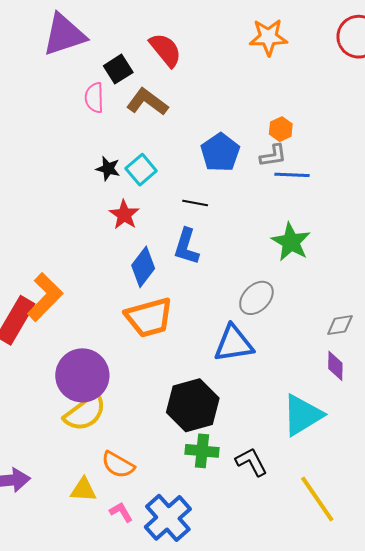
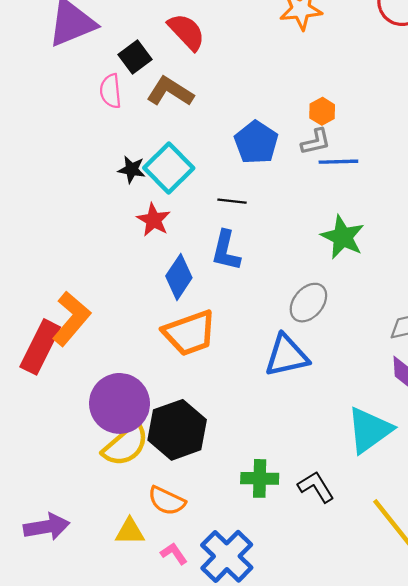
cyan square: (141, 170) -> (169, 168), size x1.4
black hexagon: (193, 405) -> (177, 430), moved

